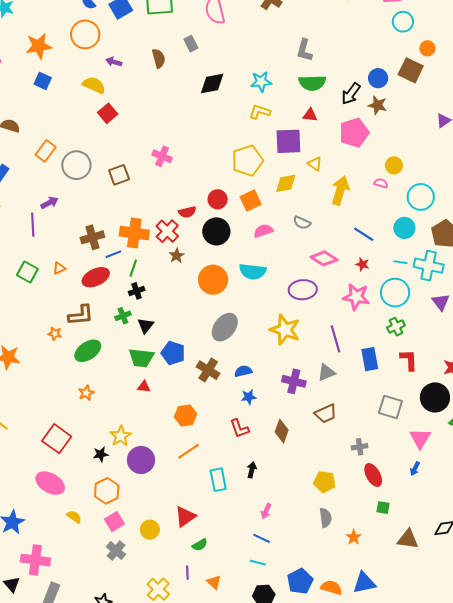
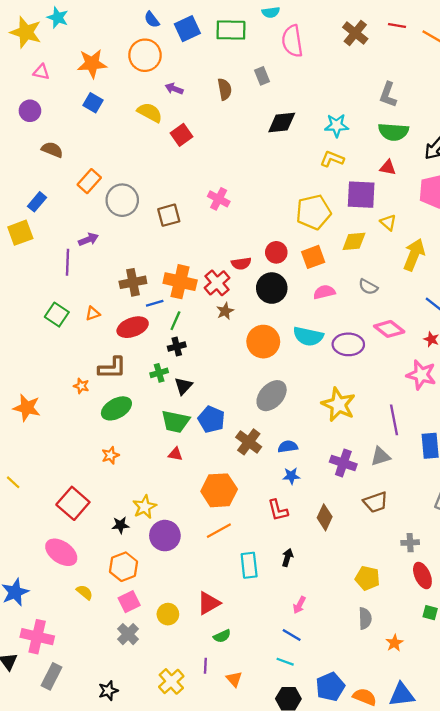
red square: (108, 113) -> (182, 135), moved
purple ellipse: (303, 290) -> (348, 344), moved
orange hexagon: (186, 415) -> (219, 490), size x1.4

